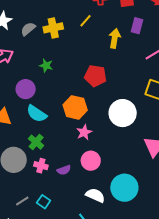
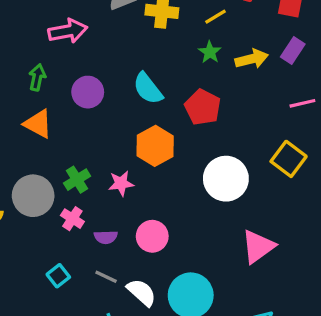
yellow arrow: (115, 38) -> (252, 59), turned 48
green star: (46, 66) -> (210, 52), moved
cyan semicircle: (37, 114) -> (148, 88), moved
pink star: (84, 132) -> (121, 183), moved
gray line: (22, 201) -> (106, 277), moved, turned 40

